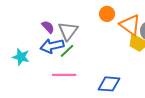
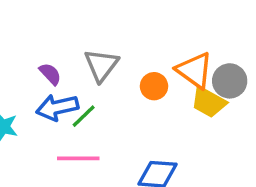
orange circle: (107, 14) -> (154, 86), moved
gray triangle: (68, 31) -> (101, 65), moved

